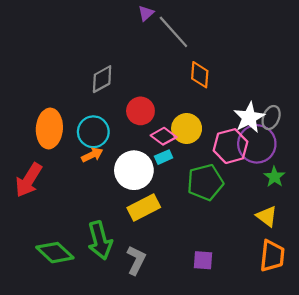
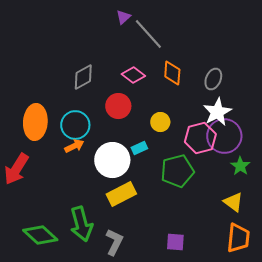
gray ellipse: (271, 118) -> (213, 79), moved
yellow circle: (187, 128) -> (160, 122), size x0.7
pink diamond: (164, 136) -> (133, 75), moved

